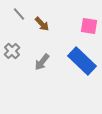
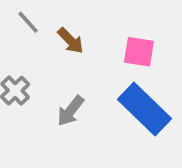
pink square: (89, 26) -> (139, 52), moved

